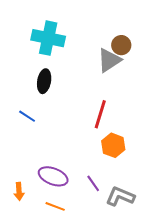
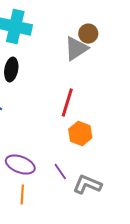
orange line: (55, 206) -> (22, 195), turned 72

